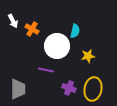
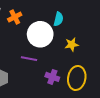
orange cross: (32, 29) -> (15, 17), turned 32

